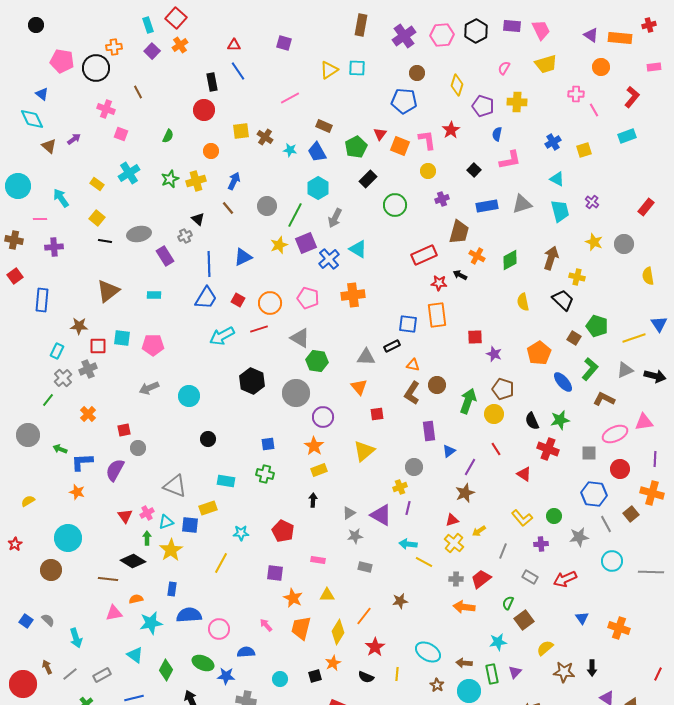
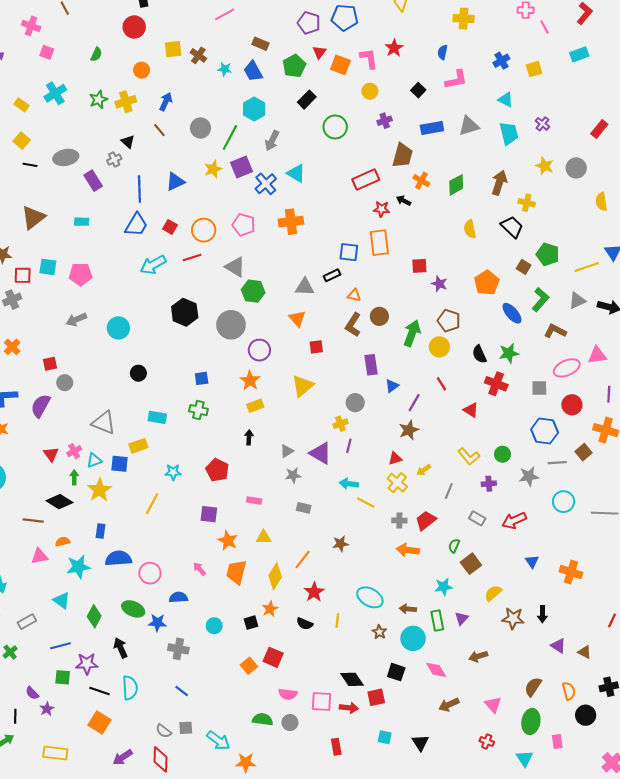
purple pentagon: (483, 106) -> (309, 23), moved
gray line: (606, 524) -> (557, 463), turned -66

